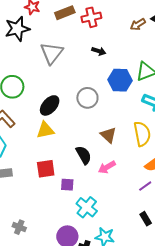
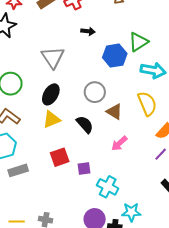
gray triangle: (52, 53) -> (53, 57), moved
gray circle: (87, 98) -> (95, 92), moved
black semicircle: (84, 155) -> (85, 124), moved

